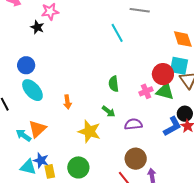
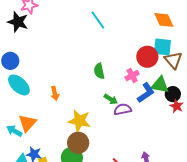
black star: (37, 27) -> (18, 22), size x1.5
green triangle: (165, 91) -> (160, 85), moved
green arrow: (109, 111) -> (111, 99), moved
blue L-shape: (172, 126) -> (146, 93), moved
brown circle: (136, 159) -> (78, 143), moved

